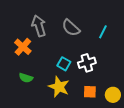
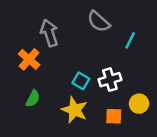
gray semicircle: (71, 28) -> (99, 21), moved
green semicircle: (26, 78) -> (33, 99), turned -80
yellow circle: (113, 95) -> (139, 104), moved

